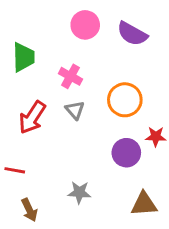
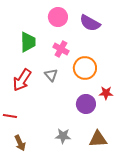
green trapezoid: (24, 57) -> (28, 42), moved
pink cross: (71, 76) -> (61, 49), moved
gray star: (79, 192) -> (63, 136), moved

